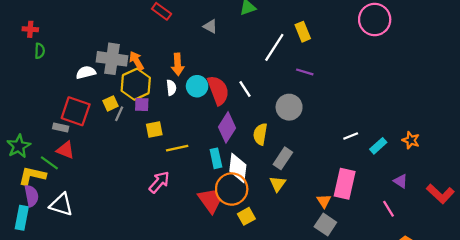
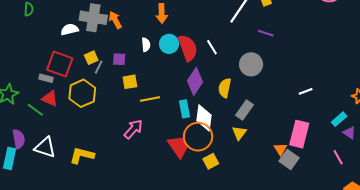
orange arrow: (178, 64) -> (162, 13), moved
yellow hexagon: (136, 84) -> (82, 93), moved
cyan rectangle: (378, 146) -> (339, 119), moved
yellow L-shape: (32, 176) -> (82, 155), moved
gray square: (325, 225) -> (289, 160), moved

